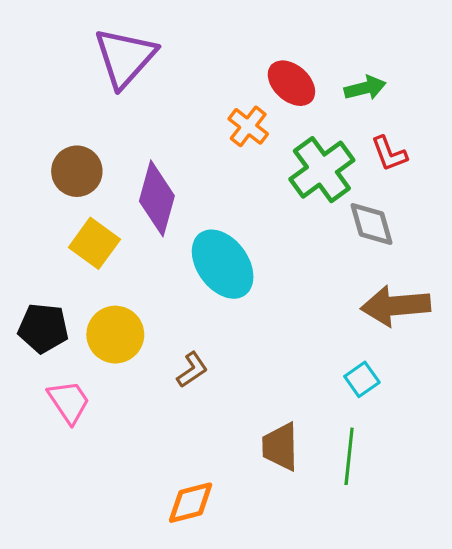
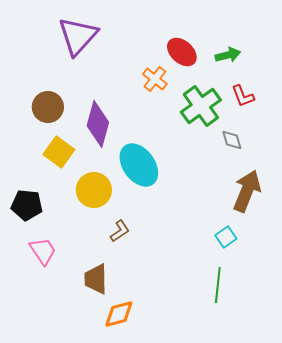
gray diamond: (372, 224) -> (232, 140), size x0.7
brown arrow: (396, 306) -> (247, 191), turned 117
yellow circle: (115, 335) -> (94, 190), moved
brown trapezoid: (280, 447) -> (96, 279), moved

